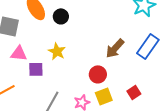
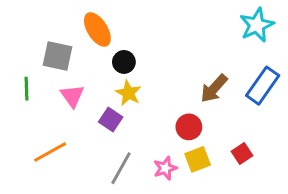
black circle: (61, 16) -> (124, 62), moved
pink triangle: (19, 53) -> (72, 96), turned 48
purple square: (36, 69) -> (111, 120), moved, turned 35

